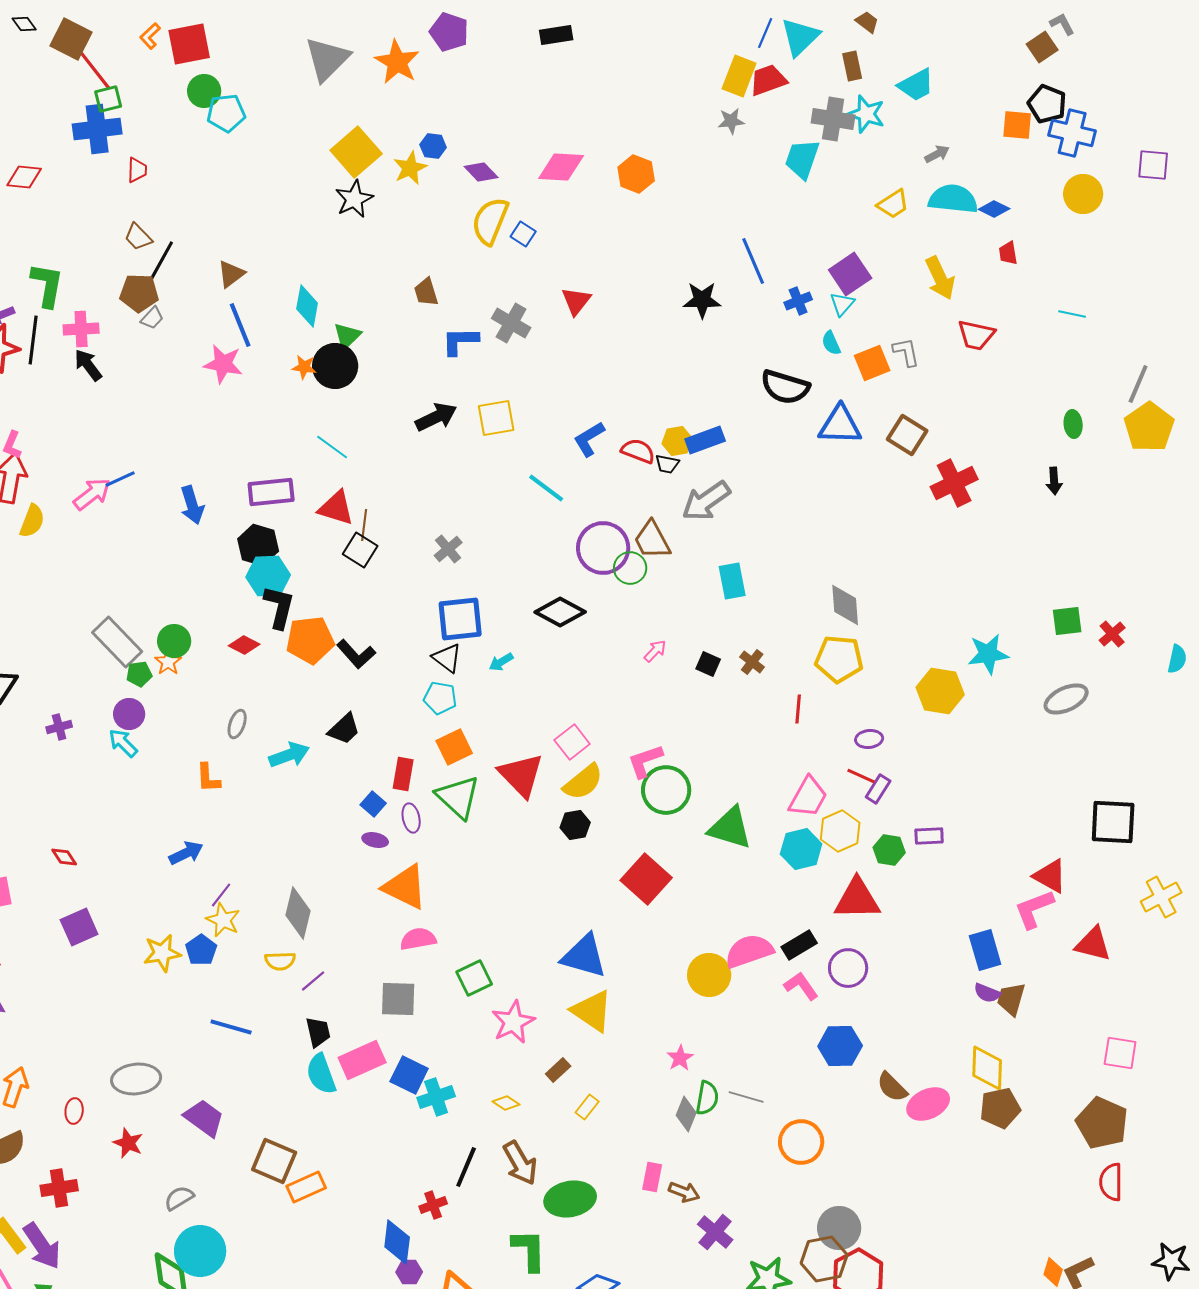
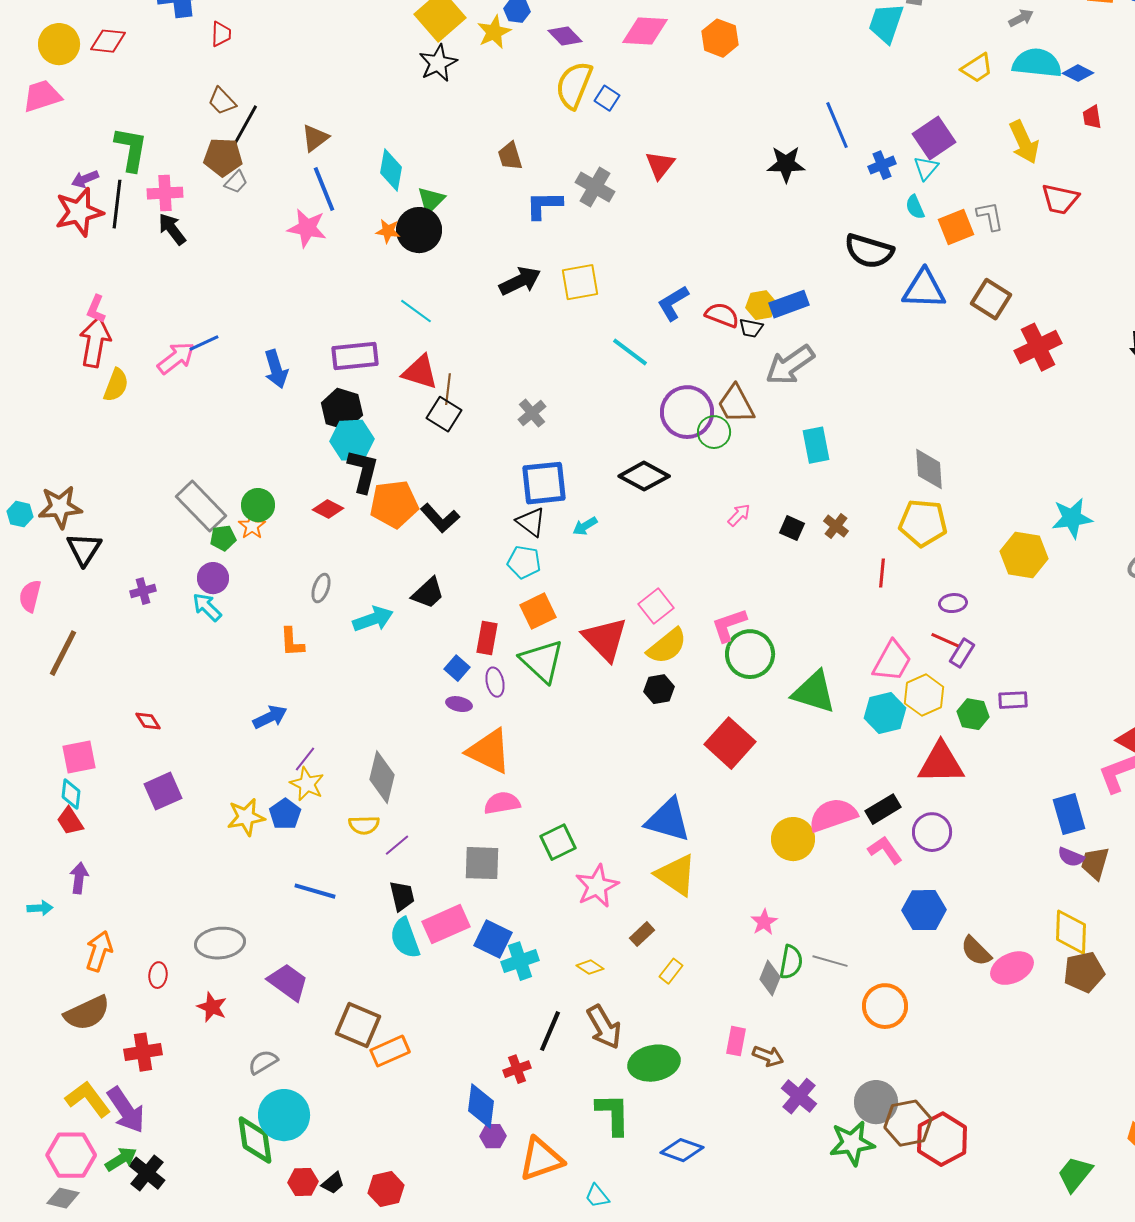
gray circle: (839, 1228) -> (876, 1102), moved

